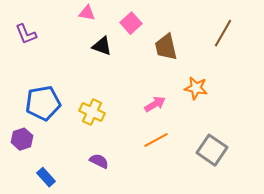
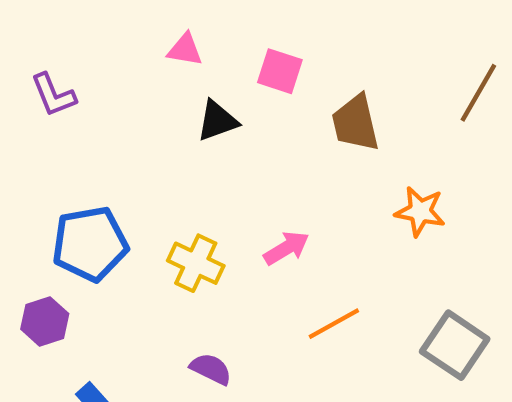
pink square: (131, 23) -> (280, 71), turned -30
black triangle: (102, 46) -> (217, 121), turned -40
pink arrow: (155, 104) -> (286, 248), moved

